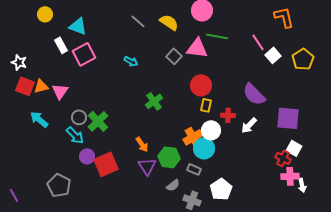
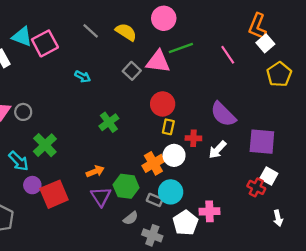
orange L-shape: (284, 17) -> (257, 26), turned -145
green line: (217, 36) -> (181, 48), turned -30
pink square: (84, 54) -> (45, 43), moved
white square: (273, 55) -> (265, 43), moved
gray circle: (79, 117) -> (23, 112), moved
orange arrow: (142, 144) -> (95, 171), turned -77
cyan circle: (204, 148) -> (171, 192), moved
pink cross: (290, 176) -> (209, 211), moved

